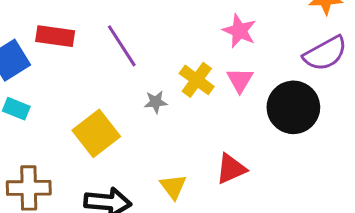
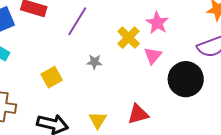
purple line: (122, 46) -> (77, 21), turned 56
yellow cross: (197, 80) -> (129, 38), moved
yellow square: (96, 133) -> (52, 77), size x0.7

